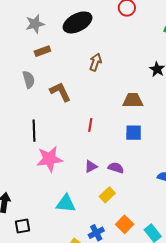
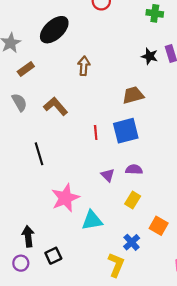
blue square: (134, 133) -> (126, 131), moved, size x1.4
pink star: (49, 159) -> (65, 198), moved
purple triangle: (91, 166) -> (108, 175), turned -32

